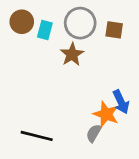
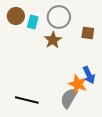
brown square: (114, 30) -> (88, 33), moved
gray semicircle: (94, 133) -> (69, 98), size x1.5

